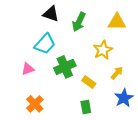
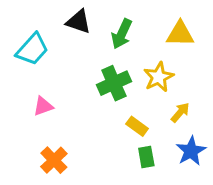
cyan trapezoid: (45, 44) -> (32, 49), moved
green cross: (65, 67) -> (114, 83), moved
green rectangle: (86, 107) -> (146, 157), moved

